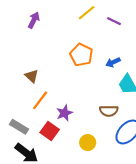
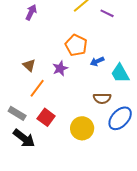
blue arrow: (113, 62) -> (97, 61), moved
purple star: (64, 113) -> (60, 68), moved
yellow circle: (88, 143) -> (82, 128), size x1.5

